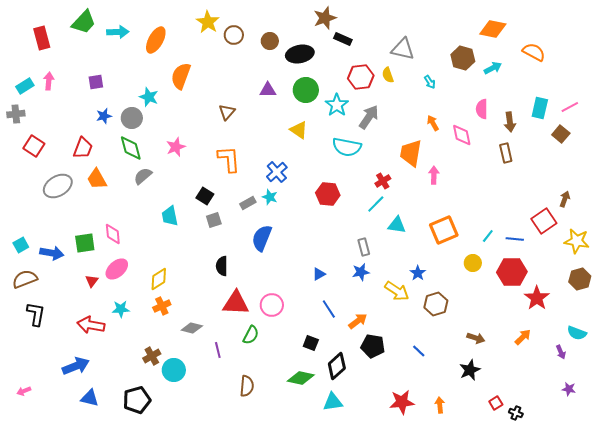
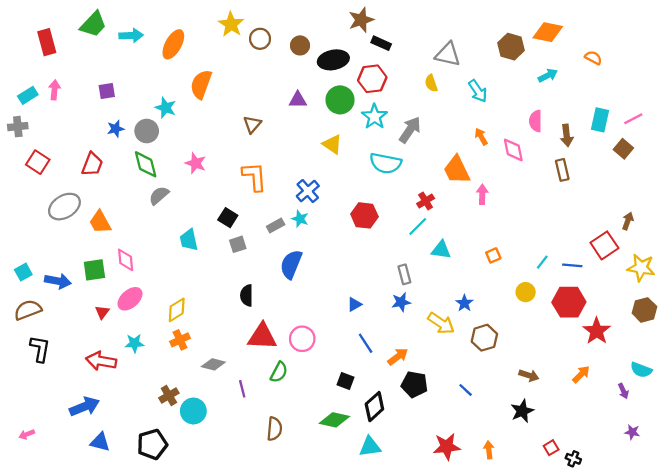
orange semicircle: (534, 52) -> (593, 58), size x0.7
brown hexagon: (463, 58) -> (511, 47), moved
red hexagon: (361, 77) -> (372, 79), moved
cyan arrow: (430, 82) -> (478, 91), size x1.5
pink star: (176, 147) -> (196, 163), turned -30
orange trapezoid: (411, 153) -> (457, 170), turned -36
orange trapezoid: (97, 179) -> (100, 222), moved
orange square: (444, 230) -> (493, 255), size x0.5

